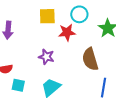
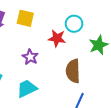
yellow square: (47, 16) -> (25, 18), moved

